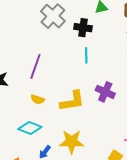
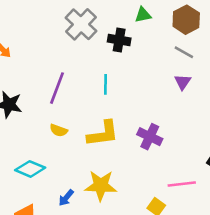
cyan line: (86, 55) -> (106, 84), moved
purple cross: (105, 92) -> (150, 137), moved
cyan diamond: (30, 128) -> (30, 169), moved

